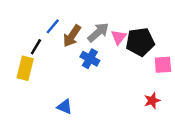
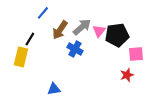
blue line: (53, 26) -> (43, 13), moved
red star: (152, 101) -> (127, 75), moved
blue triangle: (65, 107) -> (54, 89), turned -32

